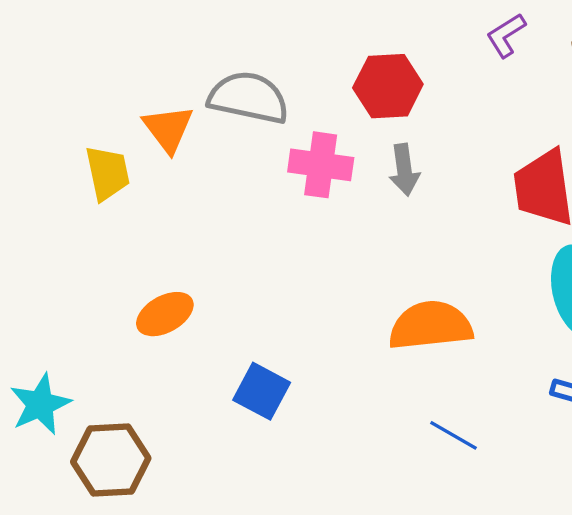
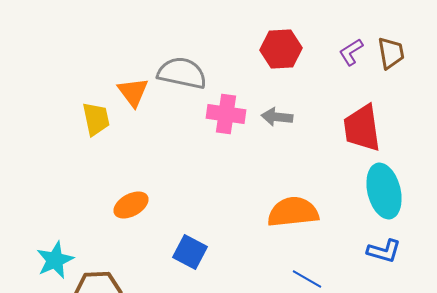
purple L-shape: (506, 35) -> (351, 52), moved
red hexagon: (388, 86) -> (281, 49), moved
gray arrow: (404, 170) -> (277, 117), turned 104

